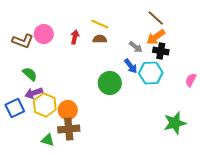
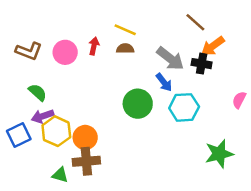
pink circle: (44, 34) -> (65, 52), moved
orange arrow: (156, 37) -> (213, 46), moved
gray arrow: (136, 47) -> (170, 59), size x1.6
cyan hexagon: (151, 73) -> (184, 107), moved

